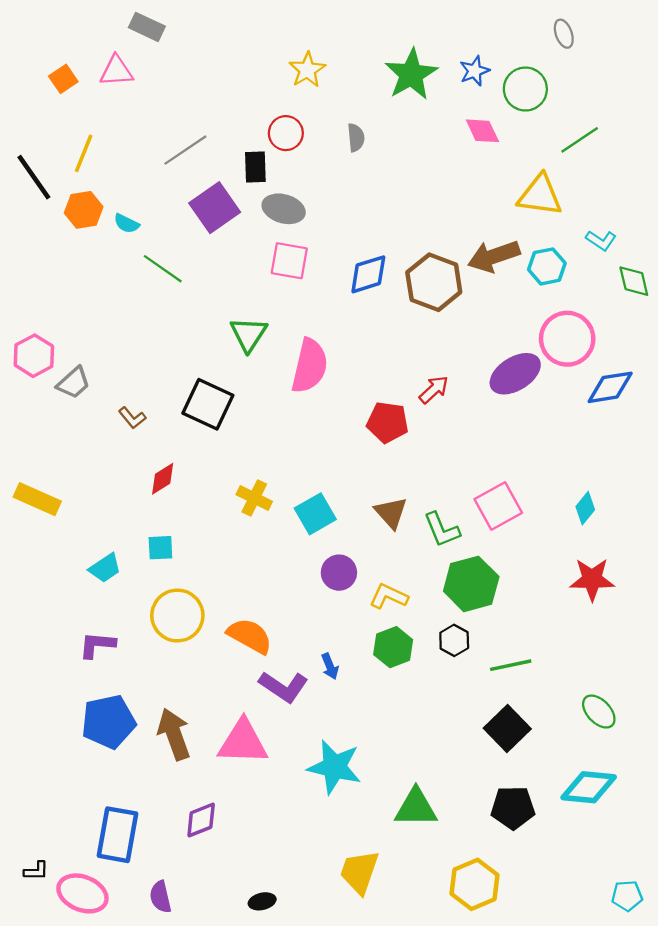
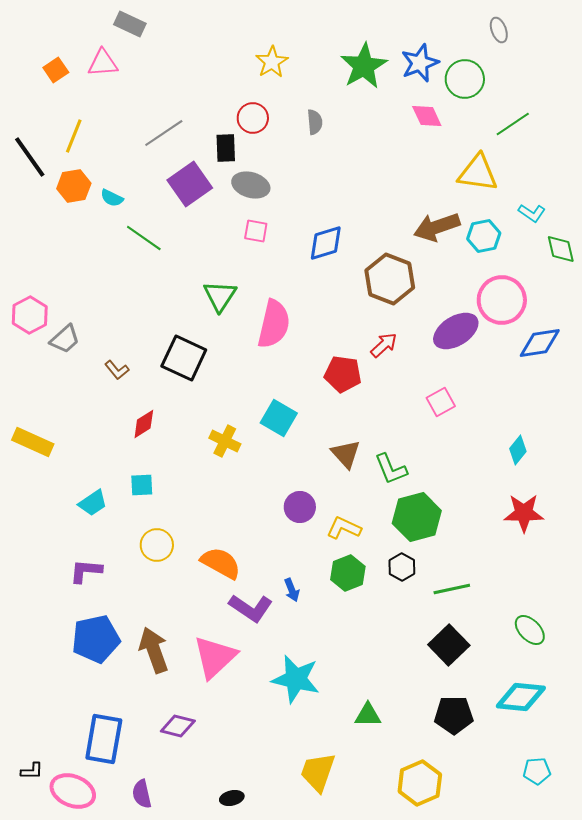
blue star: (475, 71) -> (420, 63), size x1.4
pink square: (289, 261) -> (256, 231), size x0.7
brown hexagon: (434, 282) -> (390, 279), moved
pink square: (498, 506) -> (441, 402), moved, size x0.7
cyan square: (315, 514) -> (279, 418), moved, turned -30
yellow circle: (177, 616) -> (157, 545), size x0.7
pink triangle: (243, 742) -> (215, 657), turned -45
green triangle: (416, 808) -> (368, 715), size x0.7
purple diamond: (201, 820) -> (178, 726), turned 36
cyan pentagon: (627, 896) -> (537, 771), moved

